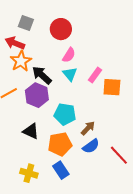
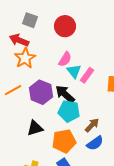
pink semicircle: (69, 55) -> (65, 59), moved
black arrow: (42, 75) -> (65, 94), moved
pink rectangle: (95, 75) -> (87, 75), moved
black triangle: (31, 131) -> (35, 128), turned -42

